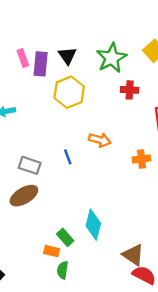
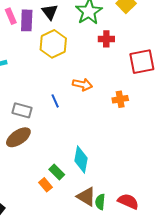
orange rectangle: (52, 251) -> (46, 185), turned 40
brown triangle: (133, 255) -> (86, 197), moved
green semicircle: (63, 270) -> (100, 202), moved

